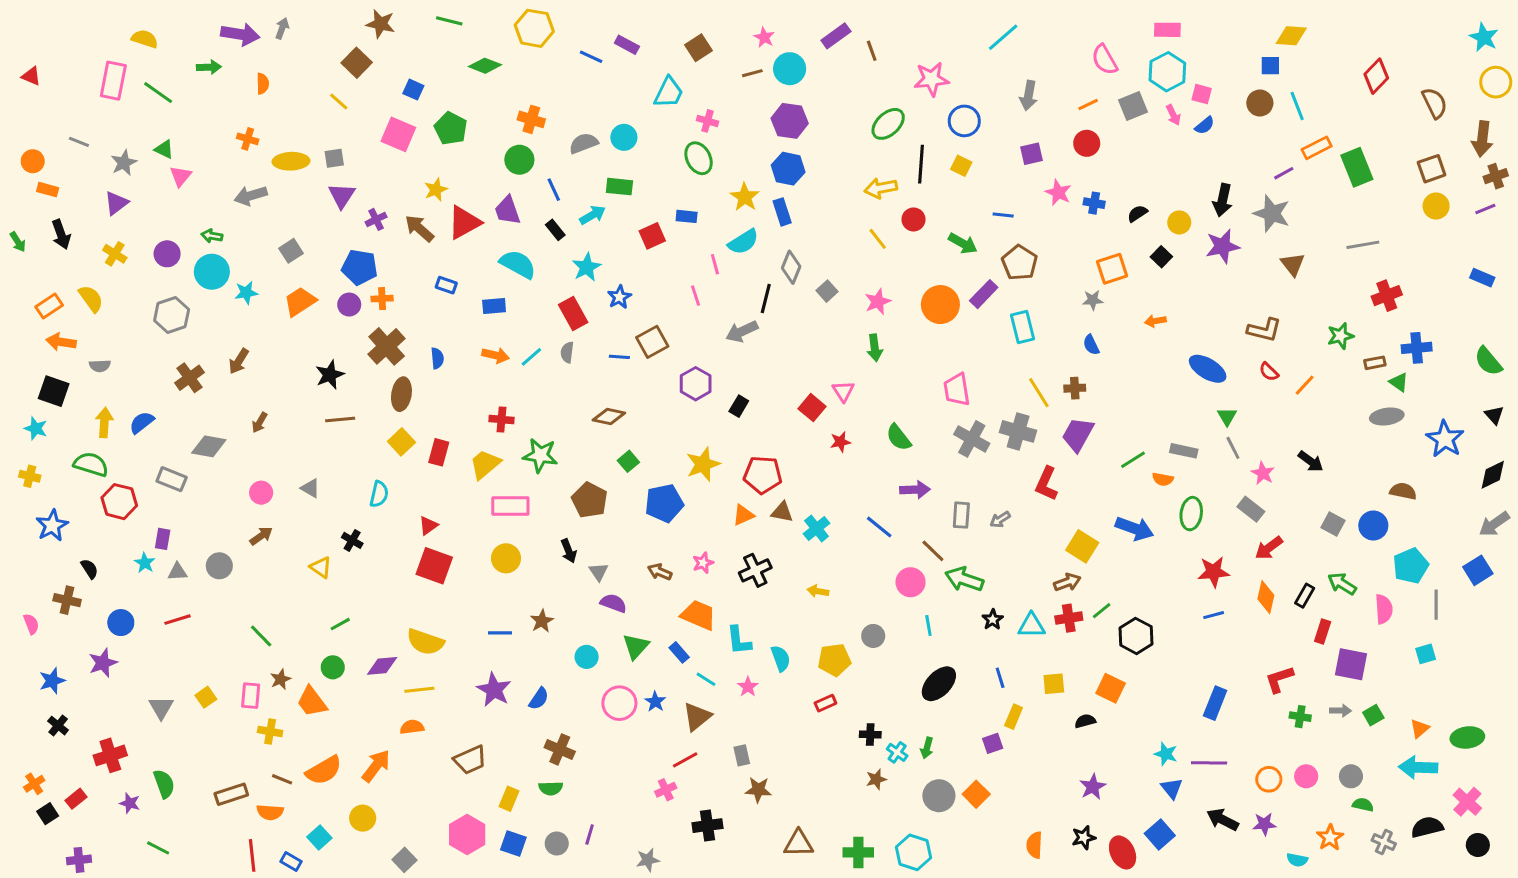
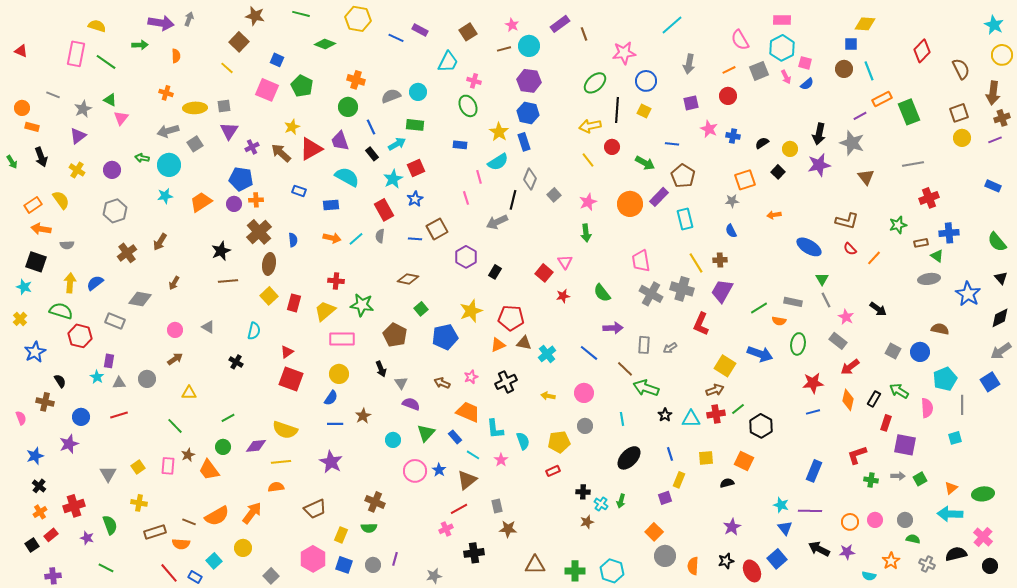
red square: (652, 236) -> (416, 168), moved
gray square: (291, 251) -> (195, 144), moved
cyan circle: (212, 272) -> (169, 165), moved
yellow cross: (30, 476) -> (20, 319), turned 32
yellow triangle: (321, 567) -> (189, 393), moved, turned -35
pink circle: (911, 582) -> (584, 393), moved
blue semicircle: (539, 699) -> (331, 398), moved
yellow cross: (270, 732) -> (139, 503), moved
orange cross: (34, 784) -> (40, 512), moved
gray circle: (939, 796) -> (665, 556), moved
red line: (252, 855) -> (169, 573), turned -35

